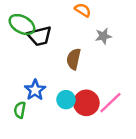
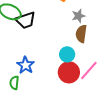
brown semicircle: (74, 59) -> (81, 34), moved
cyan circle: (66, 100) -> (67, 54), moved

